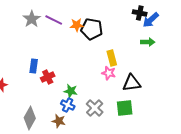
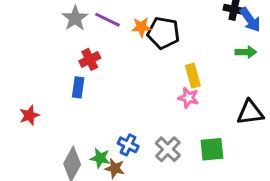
blue arrow: (151, 20) -> (250, 20), turned -84
red cross: (48, 77) -> (90, 59), moved
black triangle: (132, 83) -> (250, 112), moved
green star: (71, 91) -> (100, 158), moved

